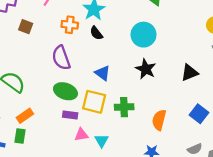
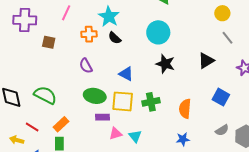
purple semicircle: (61, 58) -> (86, 66), size x0.7

